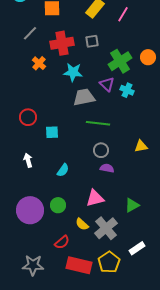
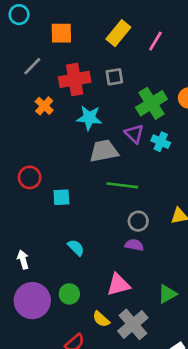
gray circle: (101, 150) -> (138, 221), moved
white arrow: (28, 160) -> (23, 260), moved
cyan semicircle: (63, 170) -> (76, 248), turned -80

